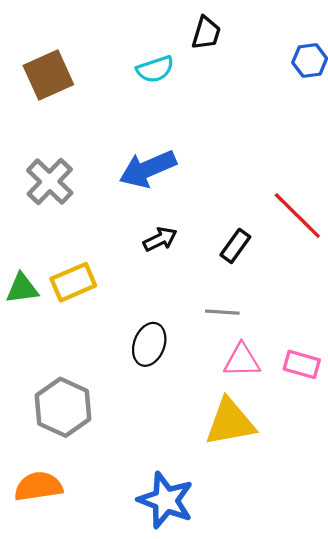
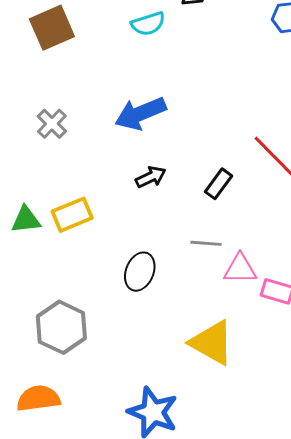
gray cross: (50, 182) -> (52, 124), size x0.7
pink triangle: (242, 360) -> (240, 269), moved
yellow triangle: (230, 422) -> (212, 343), turned 39

